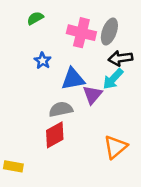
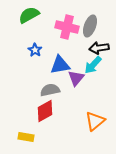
green semicircle: (35, 18) -> (29, 15), size x1.5
yellow rectangle: (13, 166) -> (26, 137), moved

